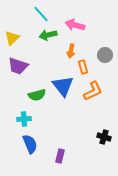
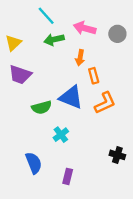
gray circle: (105, 55) -> (117, 34), moved
blue triangle: (63, 86) -> (71, 97), turned -30
cyan cross: (24, 119) -> (61, 135), moved, turned -32

